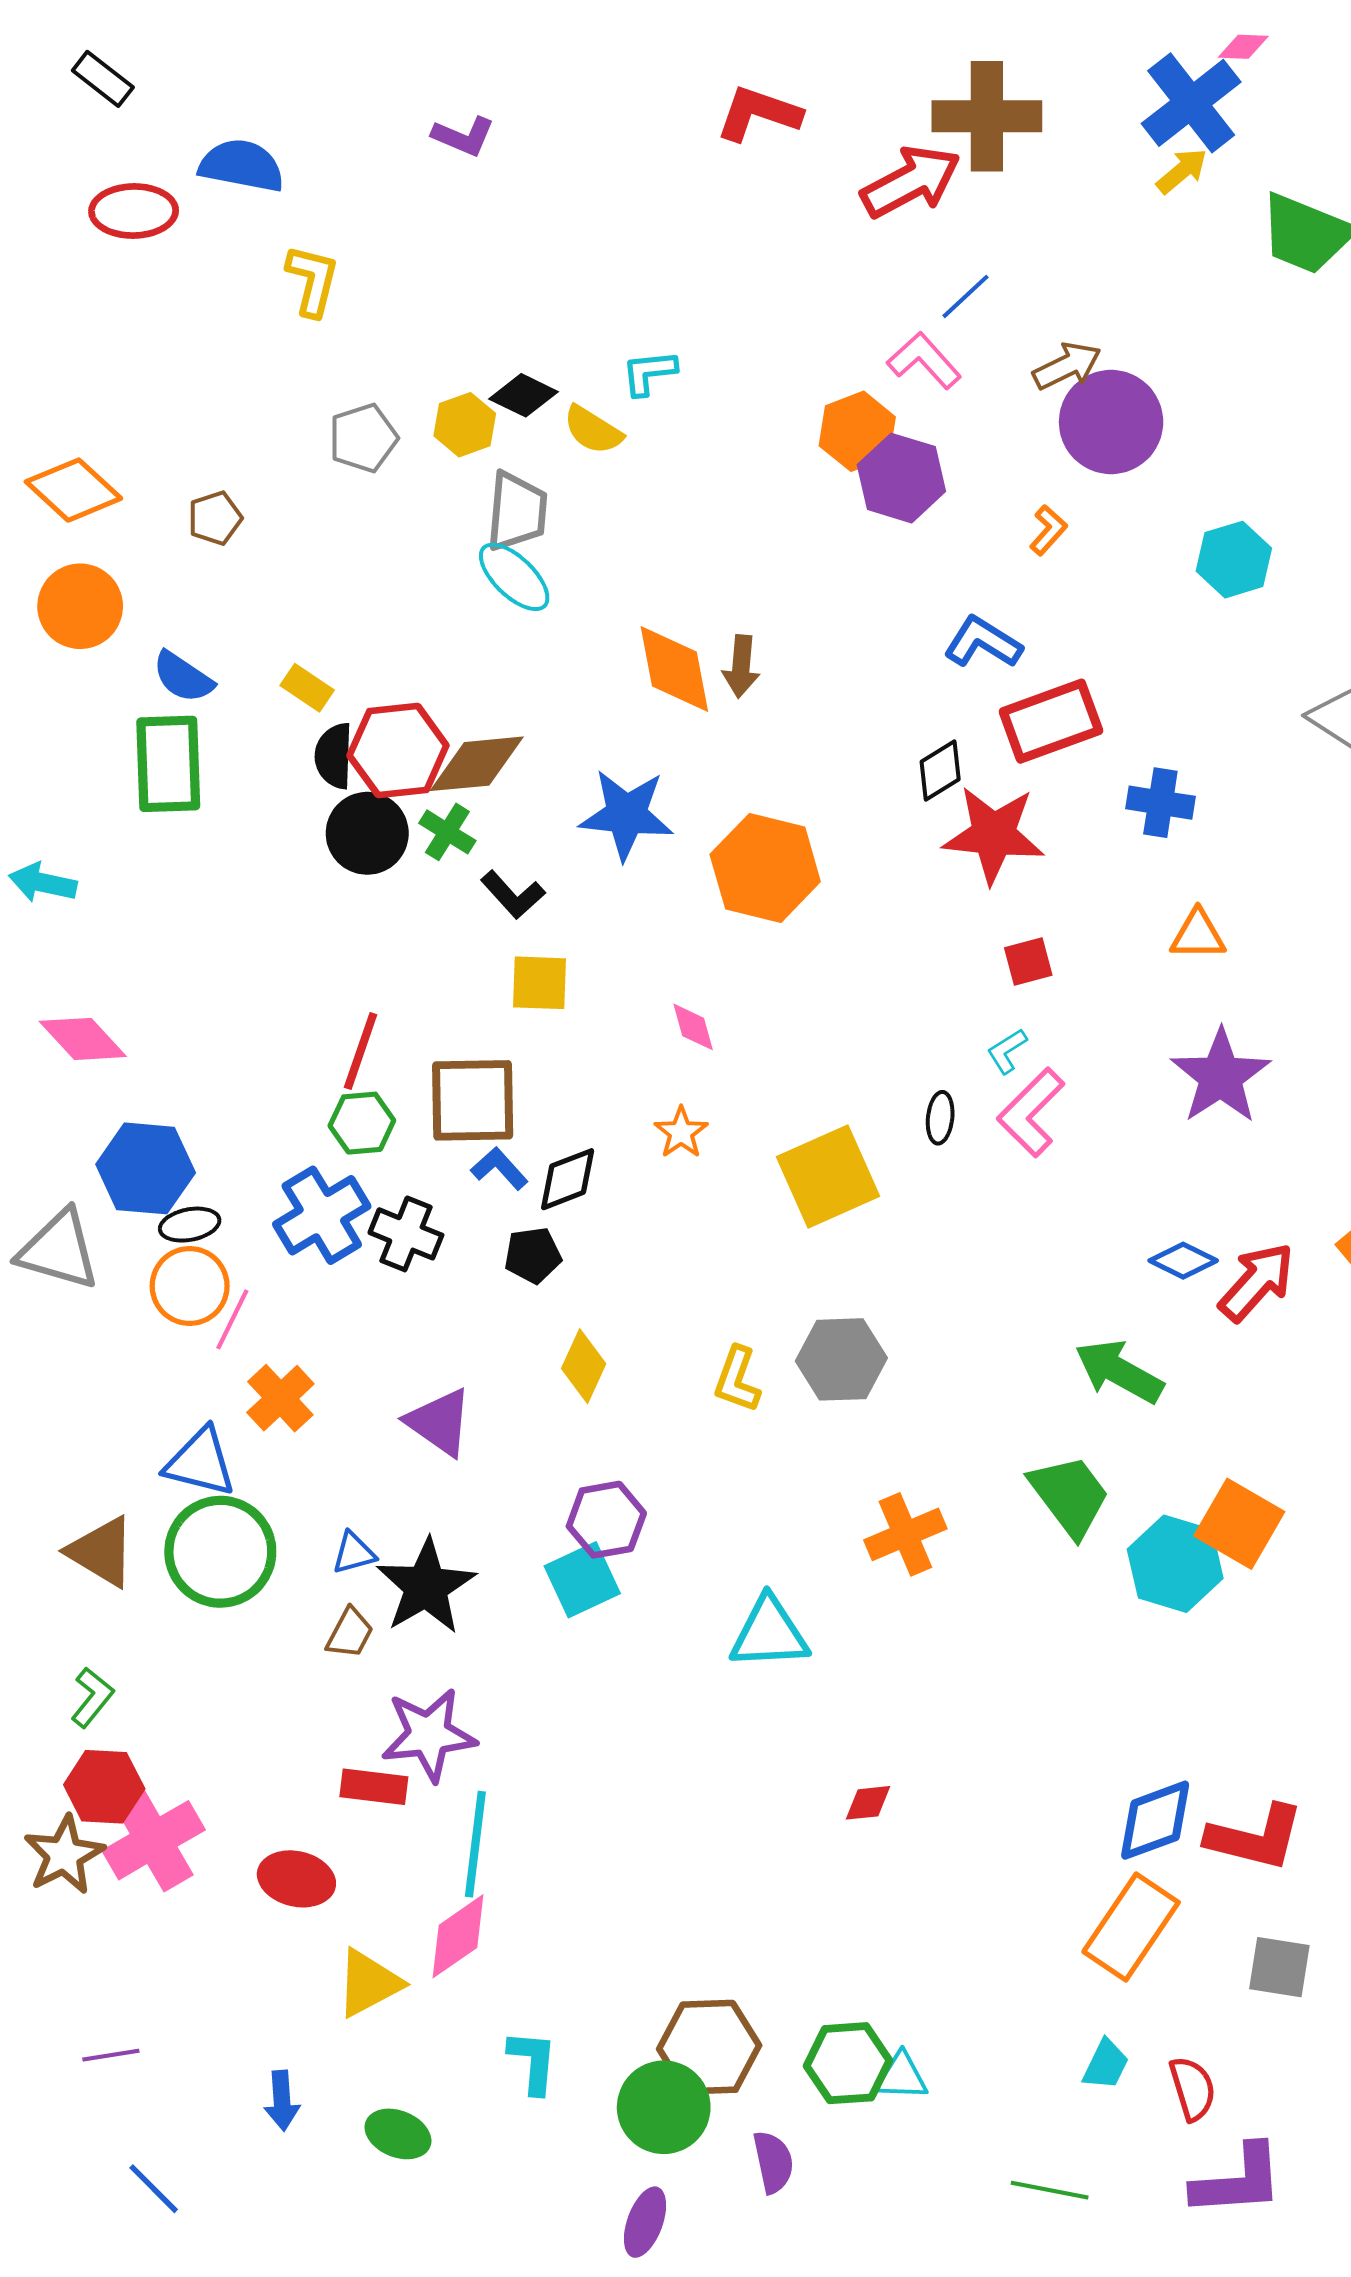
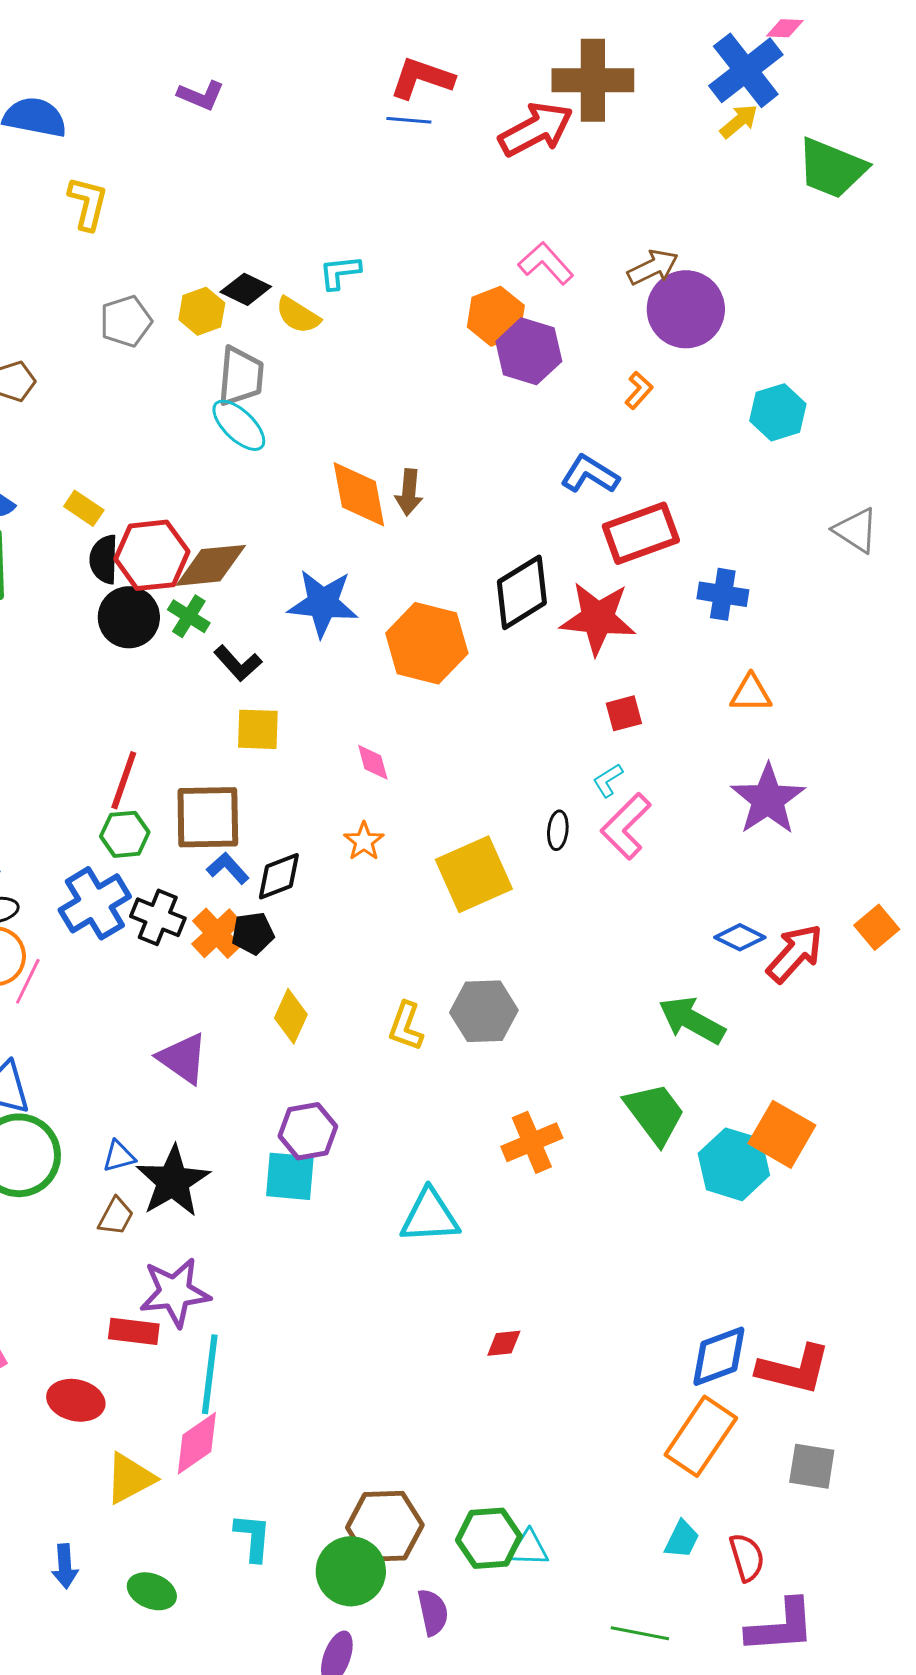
blue line: (965, 296) -> (409, 120), moved, turned 48
black diamond: (940, 771) -> (522, 592), moved, size x1.6
orange cross: (280, 1398) -> (217, 933), moved
cyan square: (582, 1580) -> (290, 1176), turned 30

